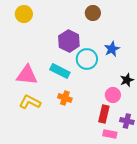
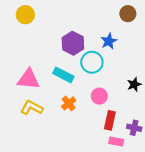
brown circle: (93, 13) -> (128, 14), moved
blue star: (112, 49) -> (109, 41), moved
pink circle: (113, 95) -> (99, 96), moved
orange cross: (65, 98) -> (69, 103), turned 32

